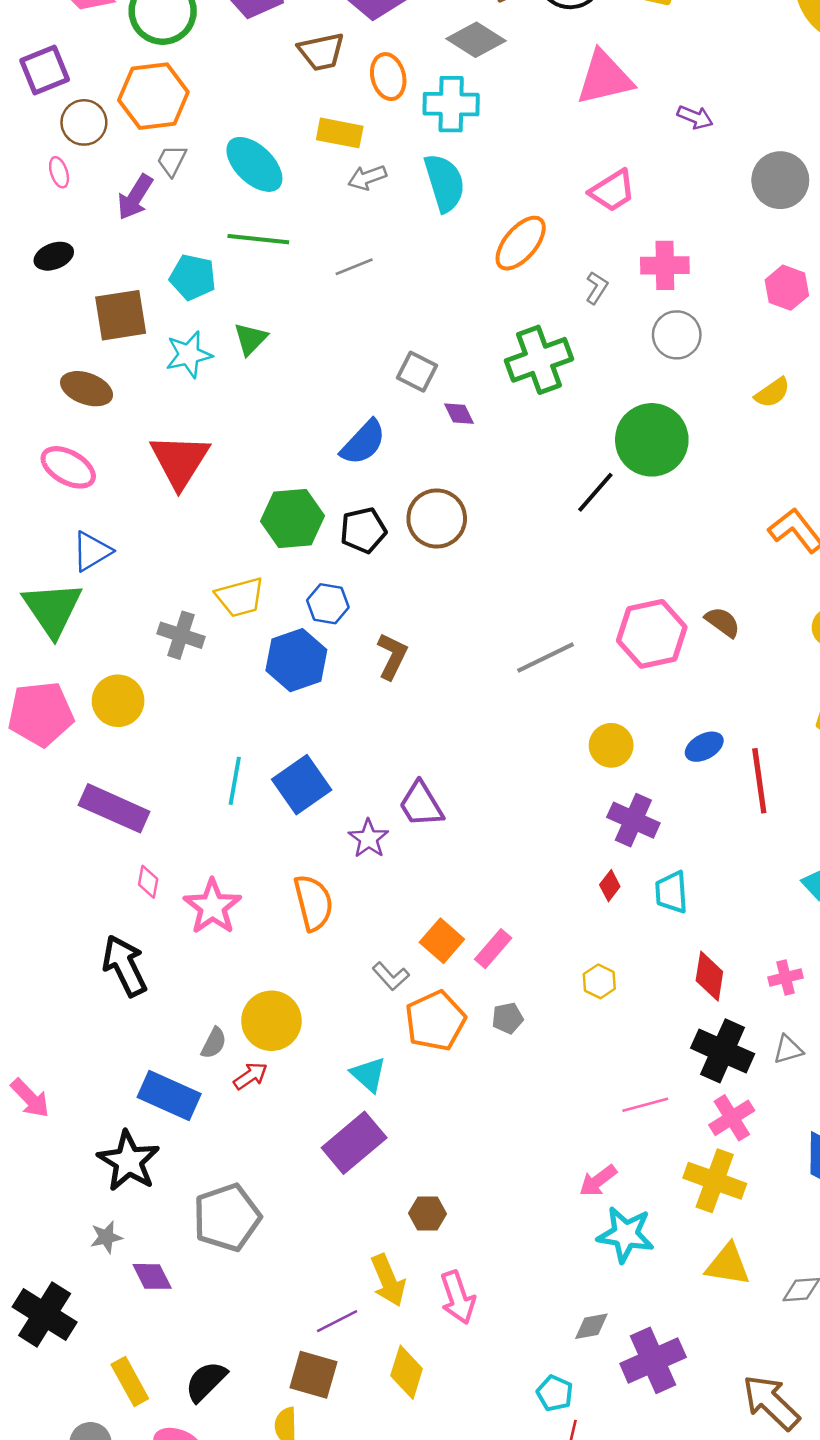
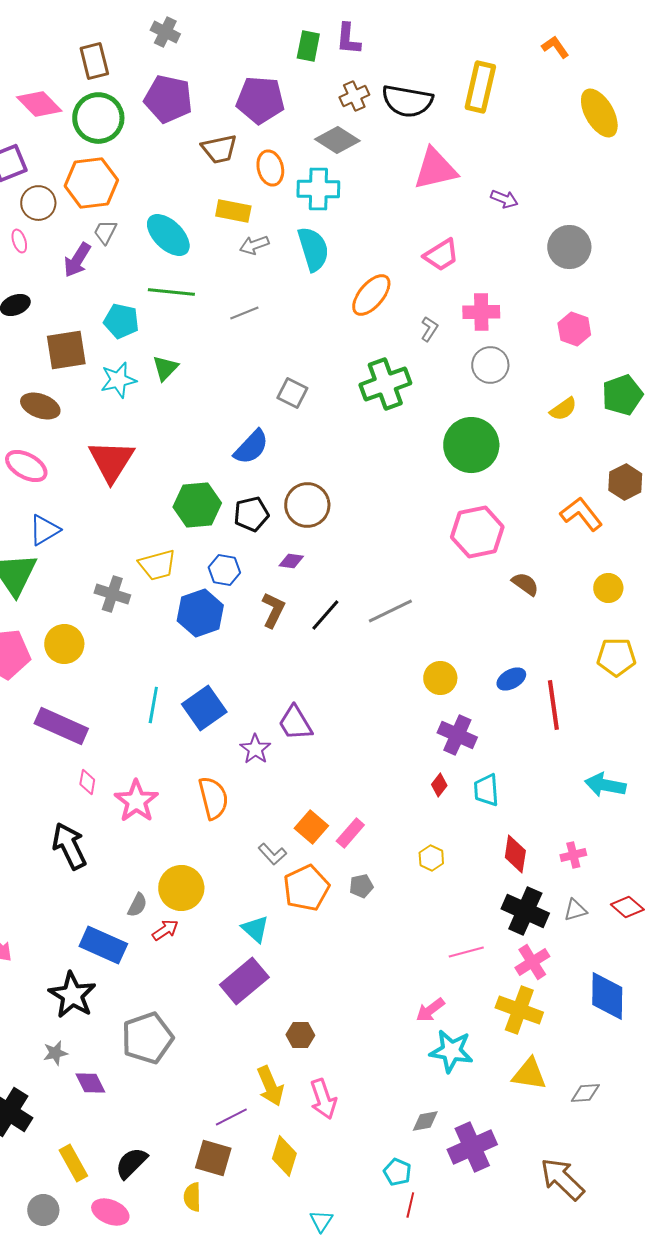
purple diamond: (459, 414) -> (291, 561), moved, turned -55
black line: (595, 492) -> (325, 615), moved
pink hexagon: (652, 634) -> (477, 532), moved

